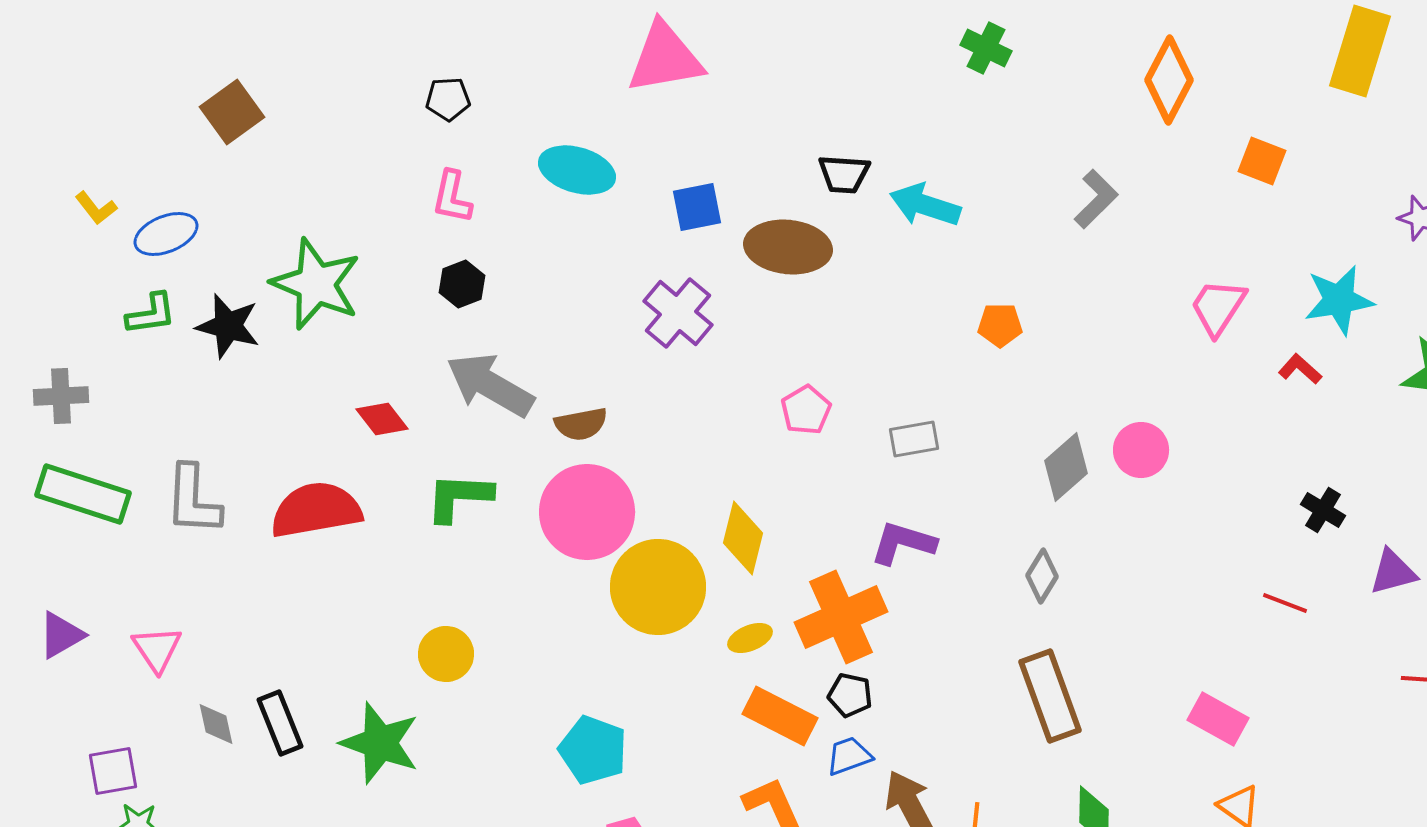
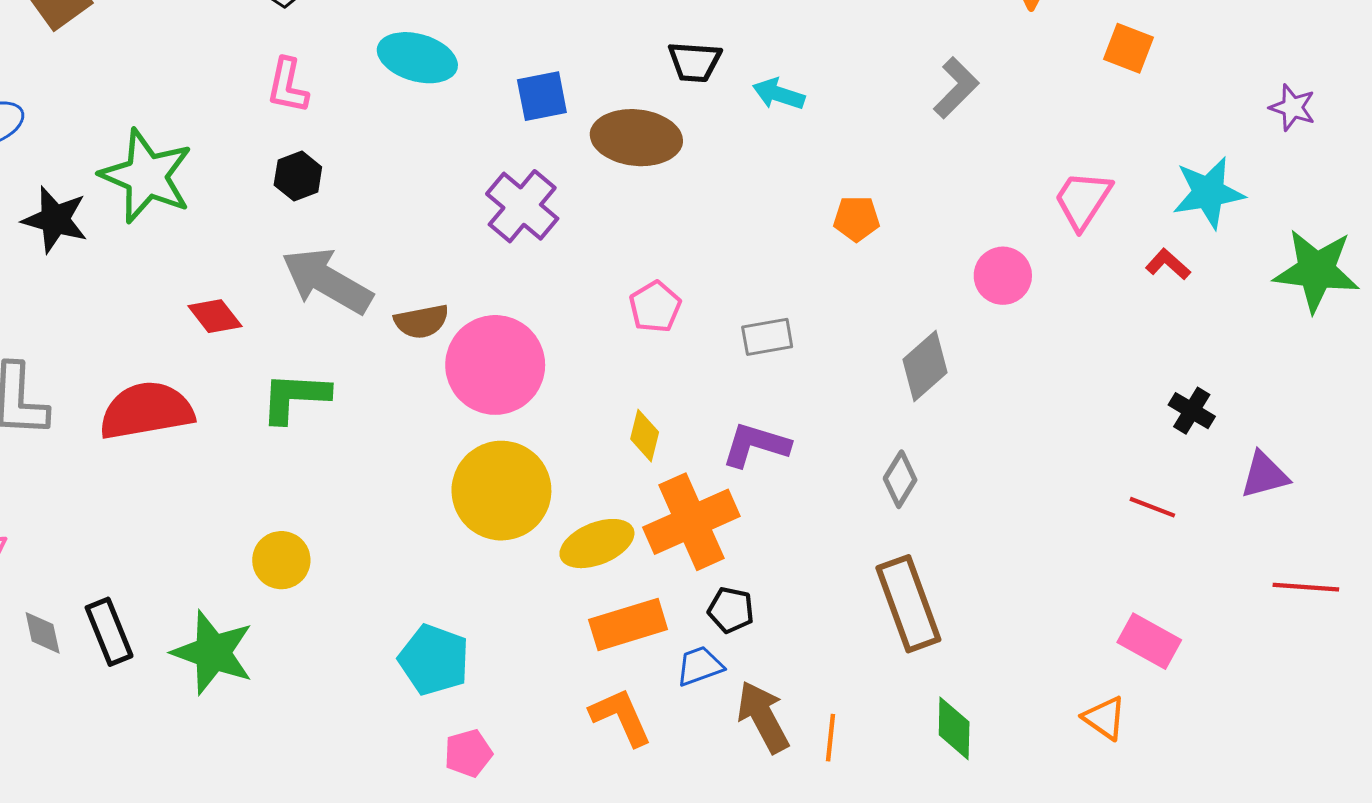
cyan arrow: (925, 205) -> (779, 94), size x0.7
pink circle: (1141, 450) -> (1003, 276), moved
pink circle: (587, 512) -> (495, 365), moved
yellow diamond: (743, 538) -> (645, 436), moved, size x0.7
yellow ellipse: (750, 638) -> (597, 544), size x1.6
black pentagon: (850, 695) -> (731, 610), moved
orange rectangle: (780, 716) -> (628, 624), turned -44
pink rectangle: (1218, 719) -> (1149, 641), moved

